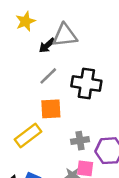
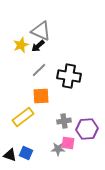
yellow star: (25, 21) -> (21, 45), moved
gray triangle: (65, 35) -> (41, 31), moved, turned 30

